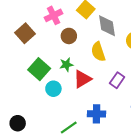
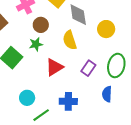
green star: (66, 65) -> (36, 44), moved
cyan circle: (53, 89) -> (27, 98), moved

